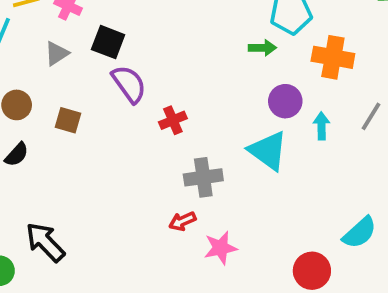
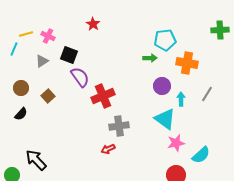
brown square: (68, 120) -> (48, 96), turned 32
red cross: (173, 120) -> (103, 96), size x1.6
cyan triangle: (268, 151) -> (165, 119), moved
pink star: (220, 248) -> (176, 143), moved

